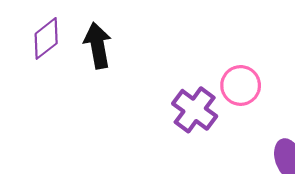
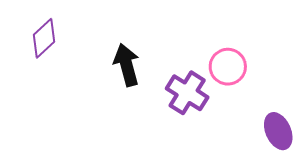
black arrow: (98, 45) -> (127, 65), moved

